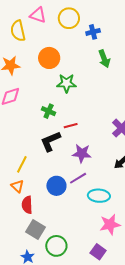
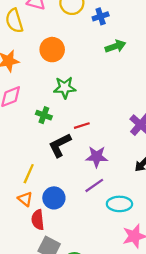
green arrow: (104, 59) -> (115, 46), turned -84
green star: (66, 83) -> (65, 88), moved
green cross: (49, 111) -> (44, 115), moved
blue circle: (56, 186) -> (54, 198), moved

